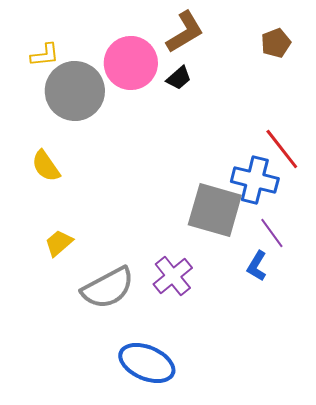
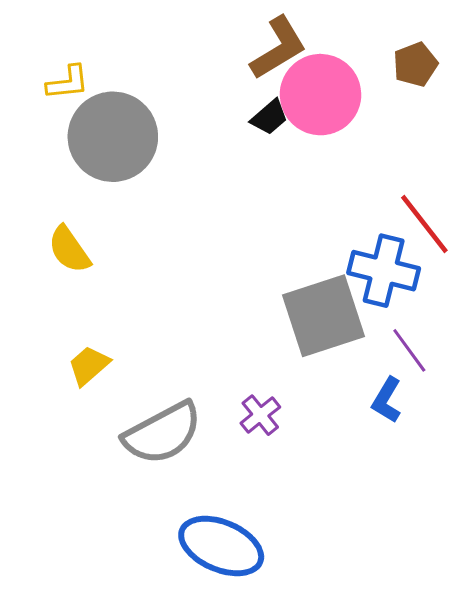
pink circle: (131, 63) -> (321, 95), moved
gray square: (215, 210) -> (324, 316), turned -34
purple cross: (173, 276) -> (260, 415), size x0.7

